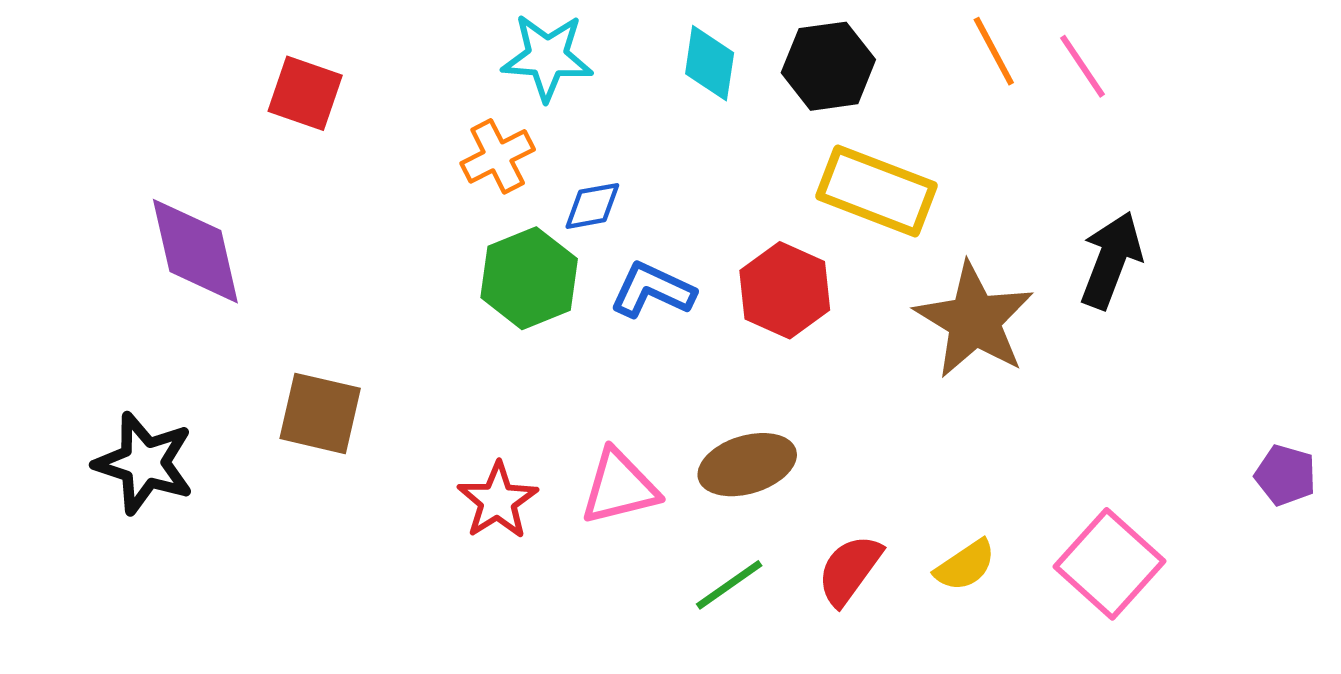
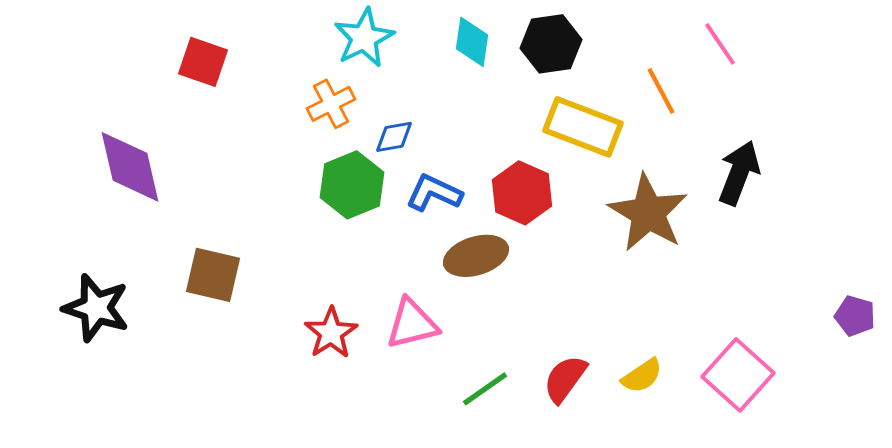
orange line: (994, 51) -> (661, 91), moved
cyan star: (547, 57) -> (364, 38), turned -30
brown ellipse: (747, 465) -> (476, 256), moved

